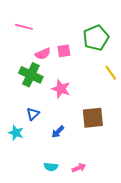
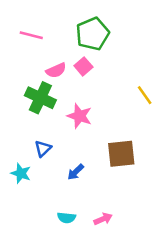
green pentagon: (96, 38) -> (93, 34), moved
pink square: (64, 51) -> (83, 66), turned -32

